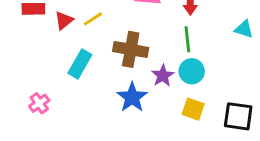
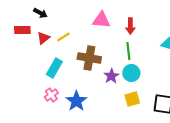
blue star: (132, 97) -> (76, 101), moved
pink cross: (39, 103) -> (51, 95), moved
yellow square: (193, 109) -> (132, 99), turned -35

